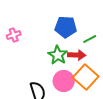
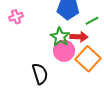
pink circle: (64, 81) -> (64, 51), moved

